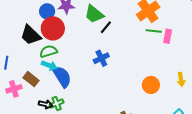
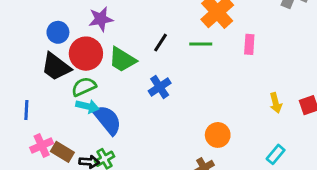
blue circle: (47, 11) -> (58, 32), moved
green trapezoid: (94, 14) -> (122, 60), moved
green line: (154, 31) -> (201, 44), moved
brown rectangle: (31, 79) -> (62, 152), moved
orange circle: (151, 85) -> (218, 135), moved

